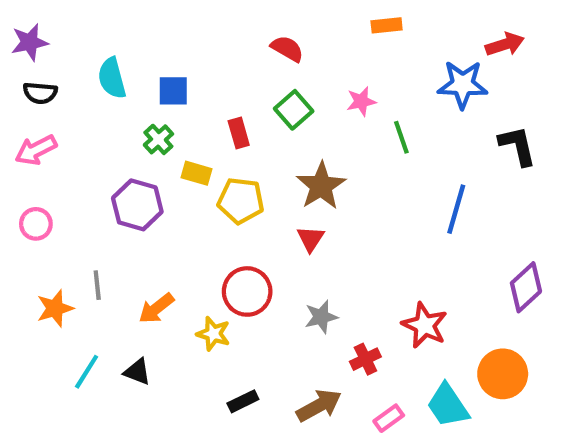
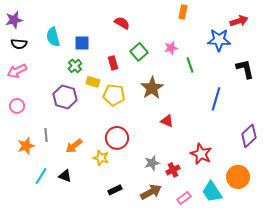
orange rectangle: (387, 25) -> (183, 12), turned -72
red semicircle: (287, 49) -> (122, 23), moved
red triangle: (310, 239) -> (167, 121), moved, turned -40
gray star: (321, 317) -> (152, 163), moved

